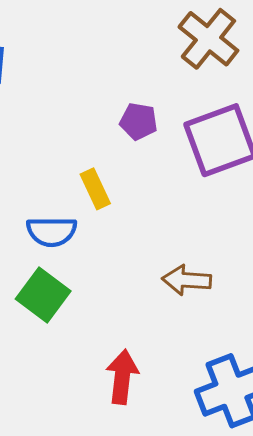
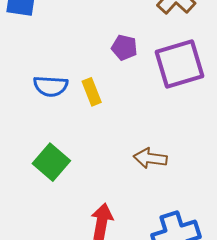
blue semicircle: (52, 232) -> (51, 86), moved

